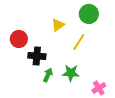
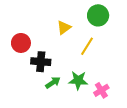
green arrow: (48, 75) -> (53, 83), turned 32
pink cross: (99, 88) -> (101, 90), moved

